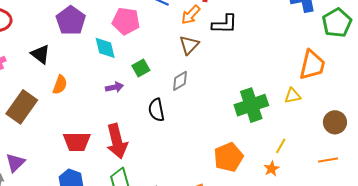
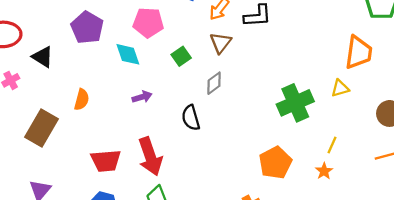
black triangle: (40, 54) -> (43, 57), moved
green square: (141, 68) -> (181, 56), moved

